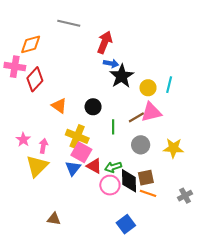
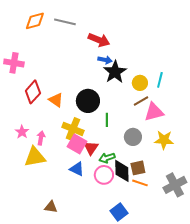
red arrow: (105, 42) -> (99, 40), turned 90
orange diamond: (31, 44) -> (35, 21), moved
red diamond: (35, 79) -> (33, 92), moved
black circle: (93, 107) -> (88, 101), size x1.5
pink triangle: (151, 112) -> (154, 112), moved
brown line: (136, 117) -> (141, 101), moved
yellow triangle: (37, 166) -> (35, 157), turned 35
red triangle: (94, 166) -> (91, 148), moved, turned 35
blue triangle: (73, 168) -> (77, 169), moved, turned -42
gray cross: (185, 196) -> (175, 185), size x1.6

